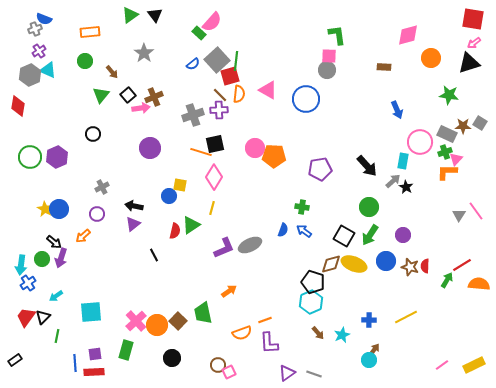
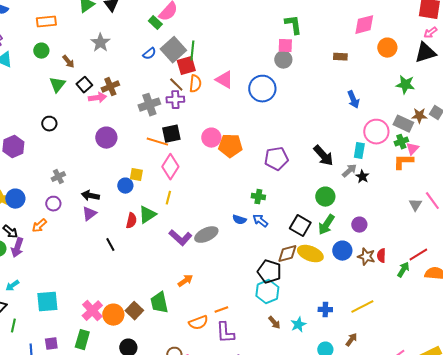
blue semicircle: (283, 230) -> (239, 220), turned 88
purple L-shape: (224, 248) -> (180, 238), turned 65
brown arrow: (374, 350) -> (351, 340), moved

